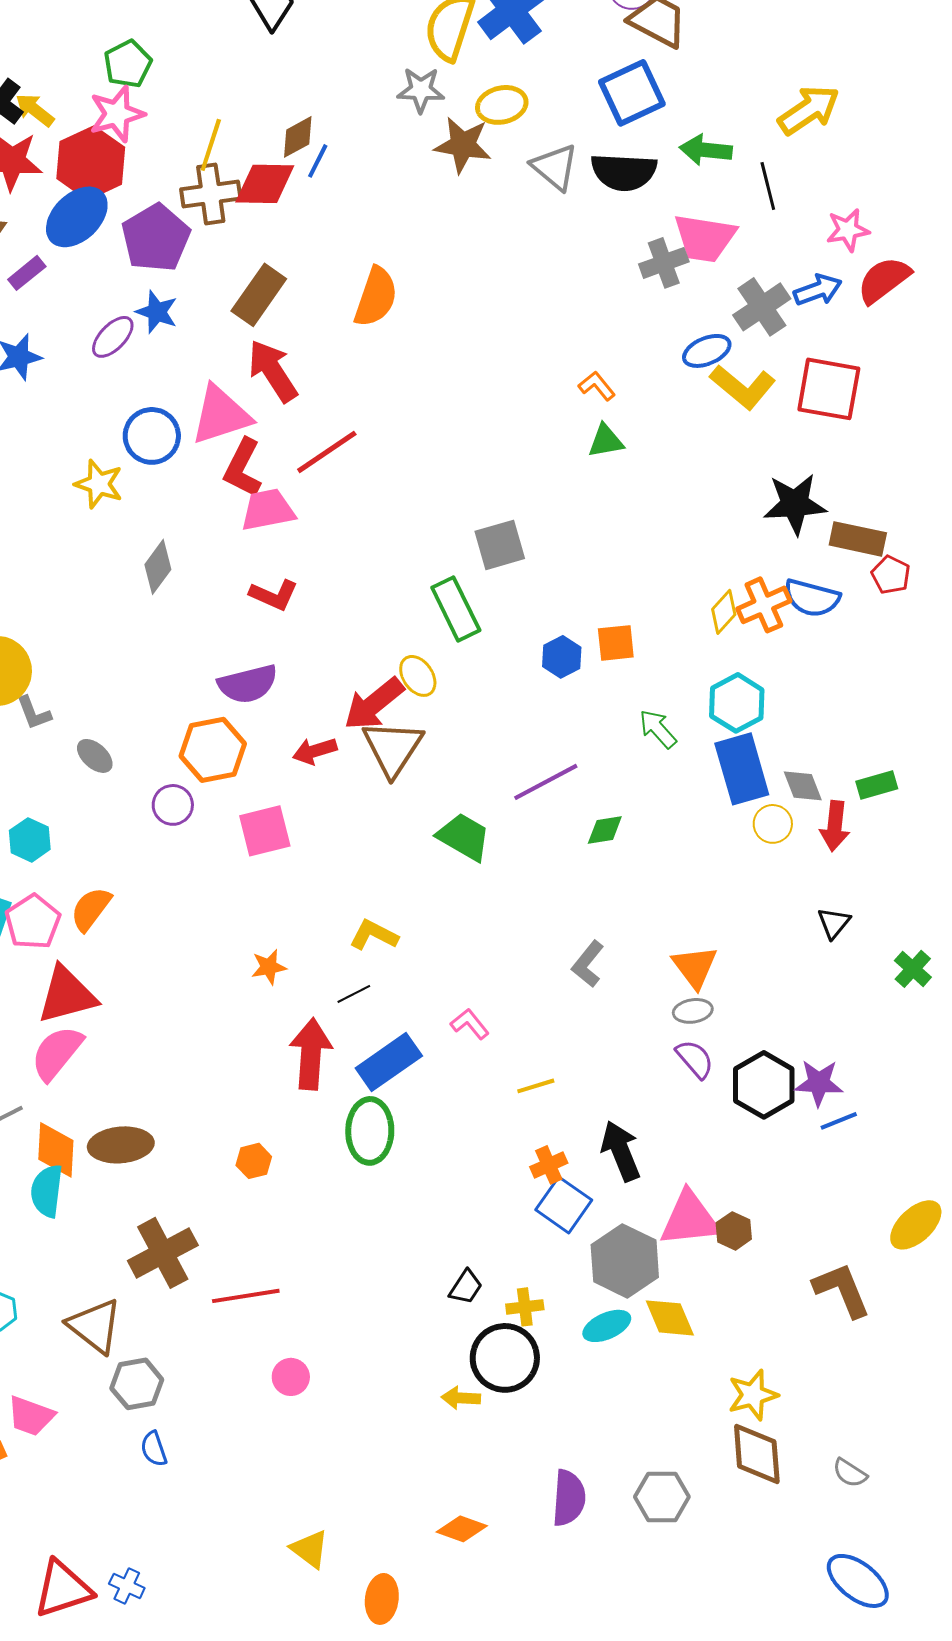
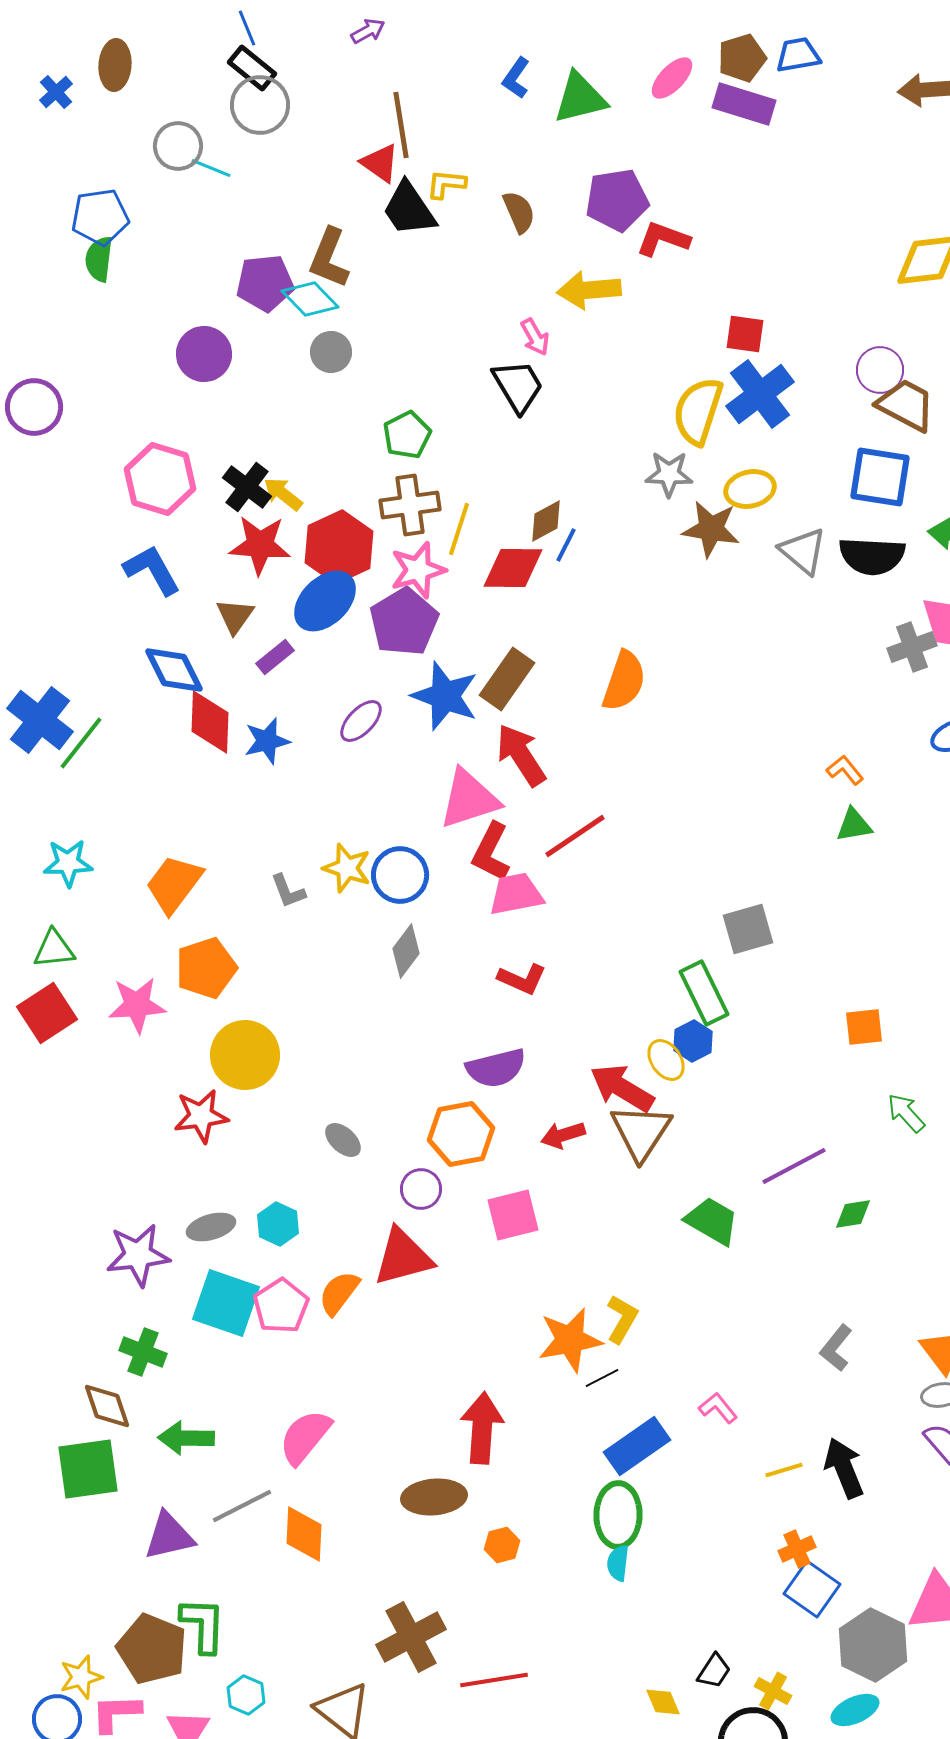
green pentagon: (128, 64) -> (407, 435), moved
blue square: (632, 93) -> (880, 477), turned 34
pink star: (117, 114) -> (418, 570), moved
brown cross: (211, 194) -> (410, 505), moved
blue star: (157, 312) -> (445, 696), moved, size x1.6
blue circle: (152, 436) -> (400, 875), moved
blue hexagon: (562, 657) -> (693, 1041), moved
red arrow: (374, 704) -> (622, 1088), turned 70
gray L-shape: (34, 713) -> (288, 891), moved
yellow L-shape: (374, 935) -> (622, 1319), turned 93
orange star: (269, 967) -> (570, 1340), moved, size x1.8
red triangle: (67, 995) -> (403, 1257), moved
red arrow: (311, 1054) -> (482, 1428), moved
brown ellipse: (121, 1145) -> (434, 1497), moved
black arrow: (621, 1151) -> (844, 1468), moved
cyan semicircle: (47, 1191) -> (618, 1563), moved, size x0.7
yellow cross: (525, 1307) -> (773, 1691), turned 36
yellow diamond: (670, 1318) -> (663, 1702), moved, size x0.7

